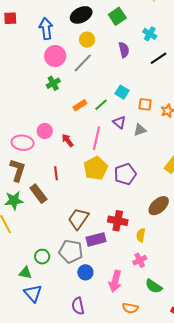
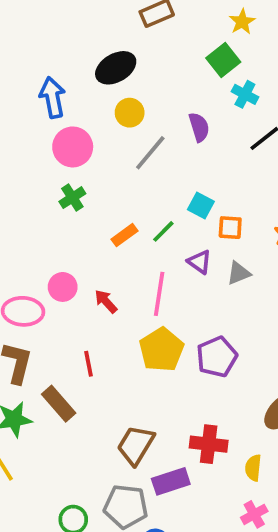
green square: (117, 16) -> (223, 60), moved
gray line: (83, 63) -> (150, 153), moved
orange square: (145, 104) -> (230, 228), moved

